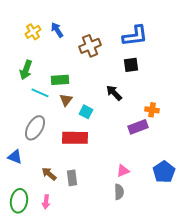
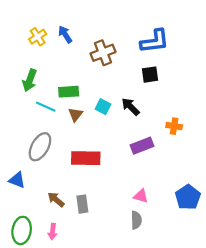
cyan square: (86, 112) -> (103, 107), moved
purple rectangle: (138, 127) -> (142, 146), moved
pink triangle: (123, 171) -> (141, 196), turned 40

